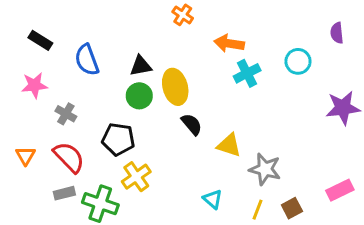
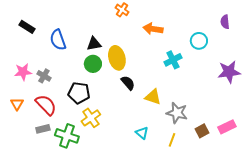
cyan cross: (247, 73) -> (173, 60), moved
pink star: (34, 85) -> (23, 72), moved
brown square: (292, 208) -> (202, 131), moved

